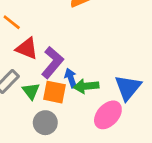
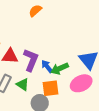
orange square: (55, 92) -> (51, 88), moved
pink ellipse: (108, 115) -> (81, 83), turned 40

